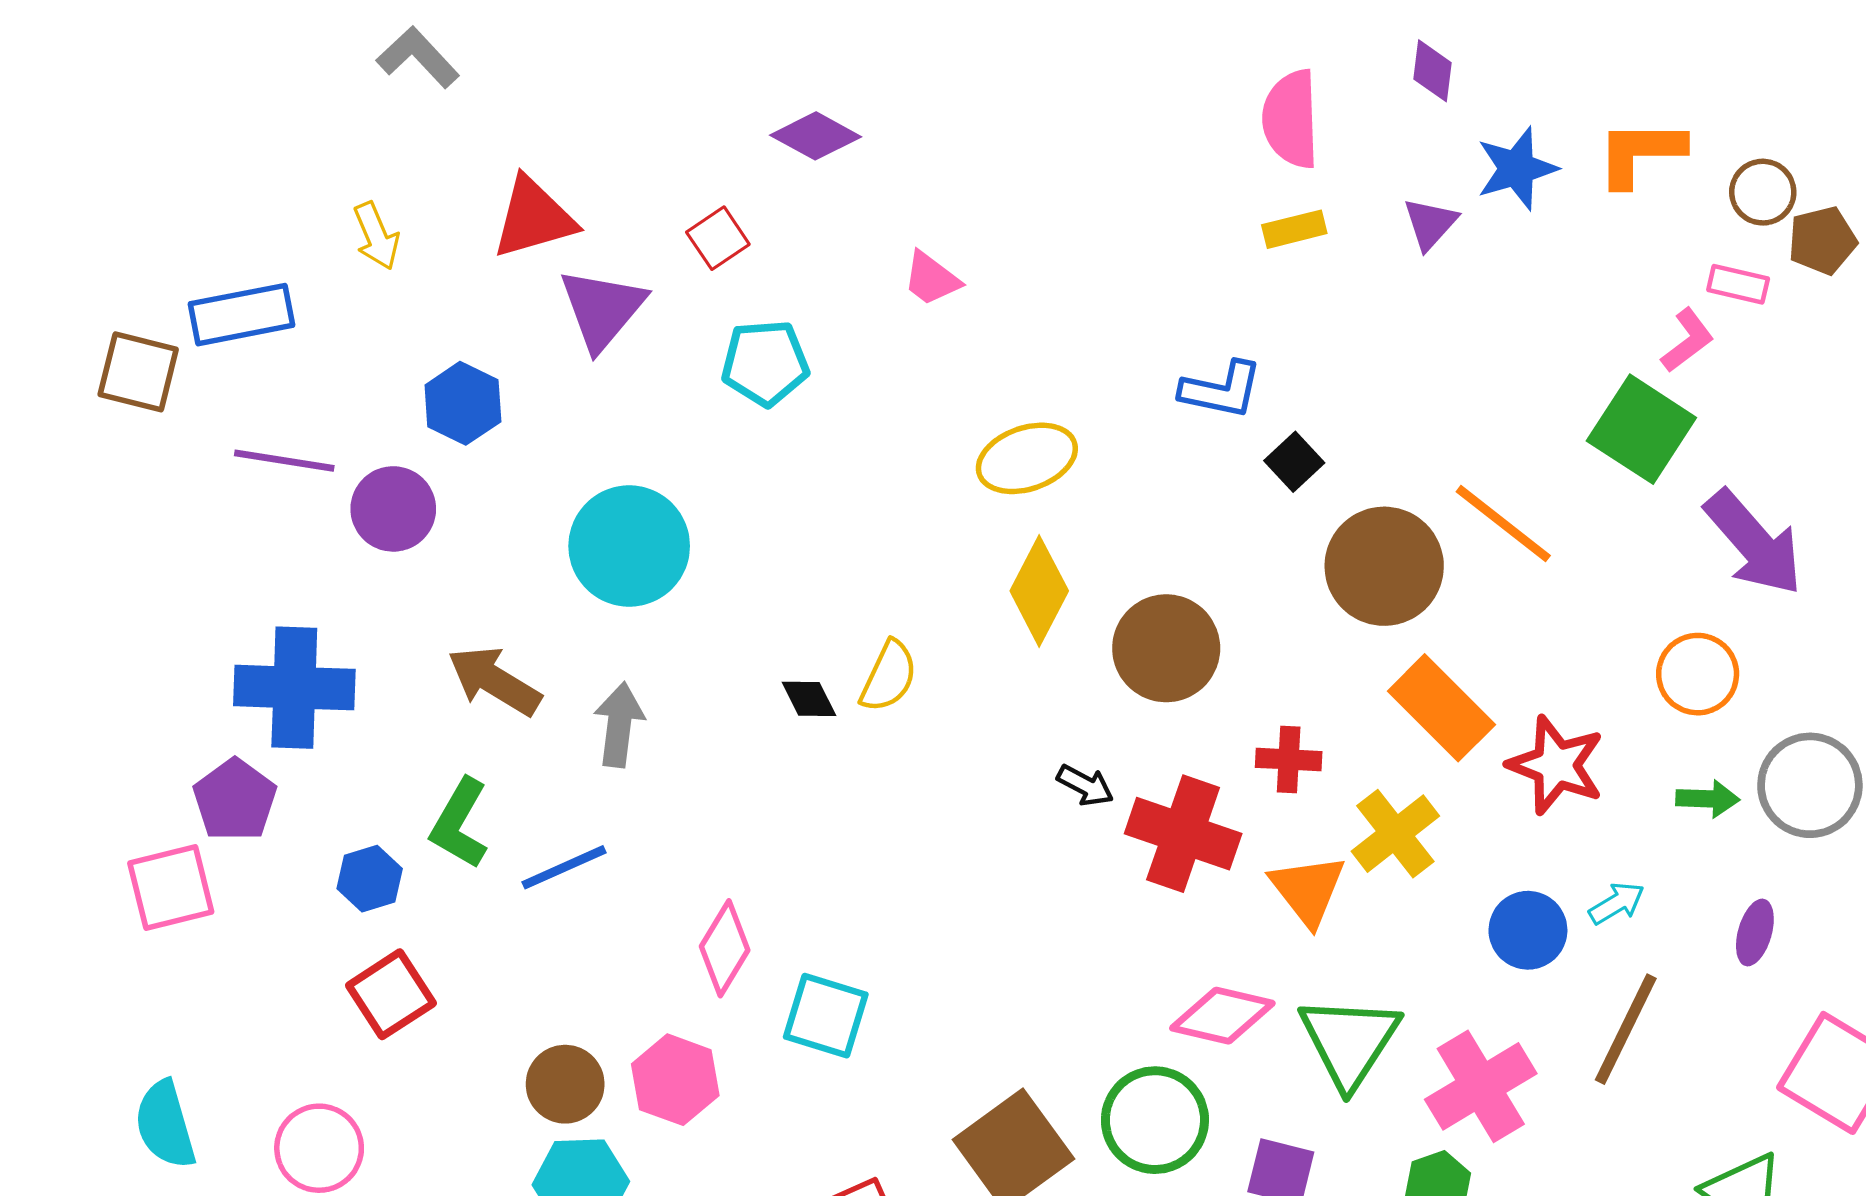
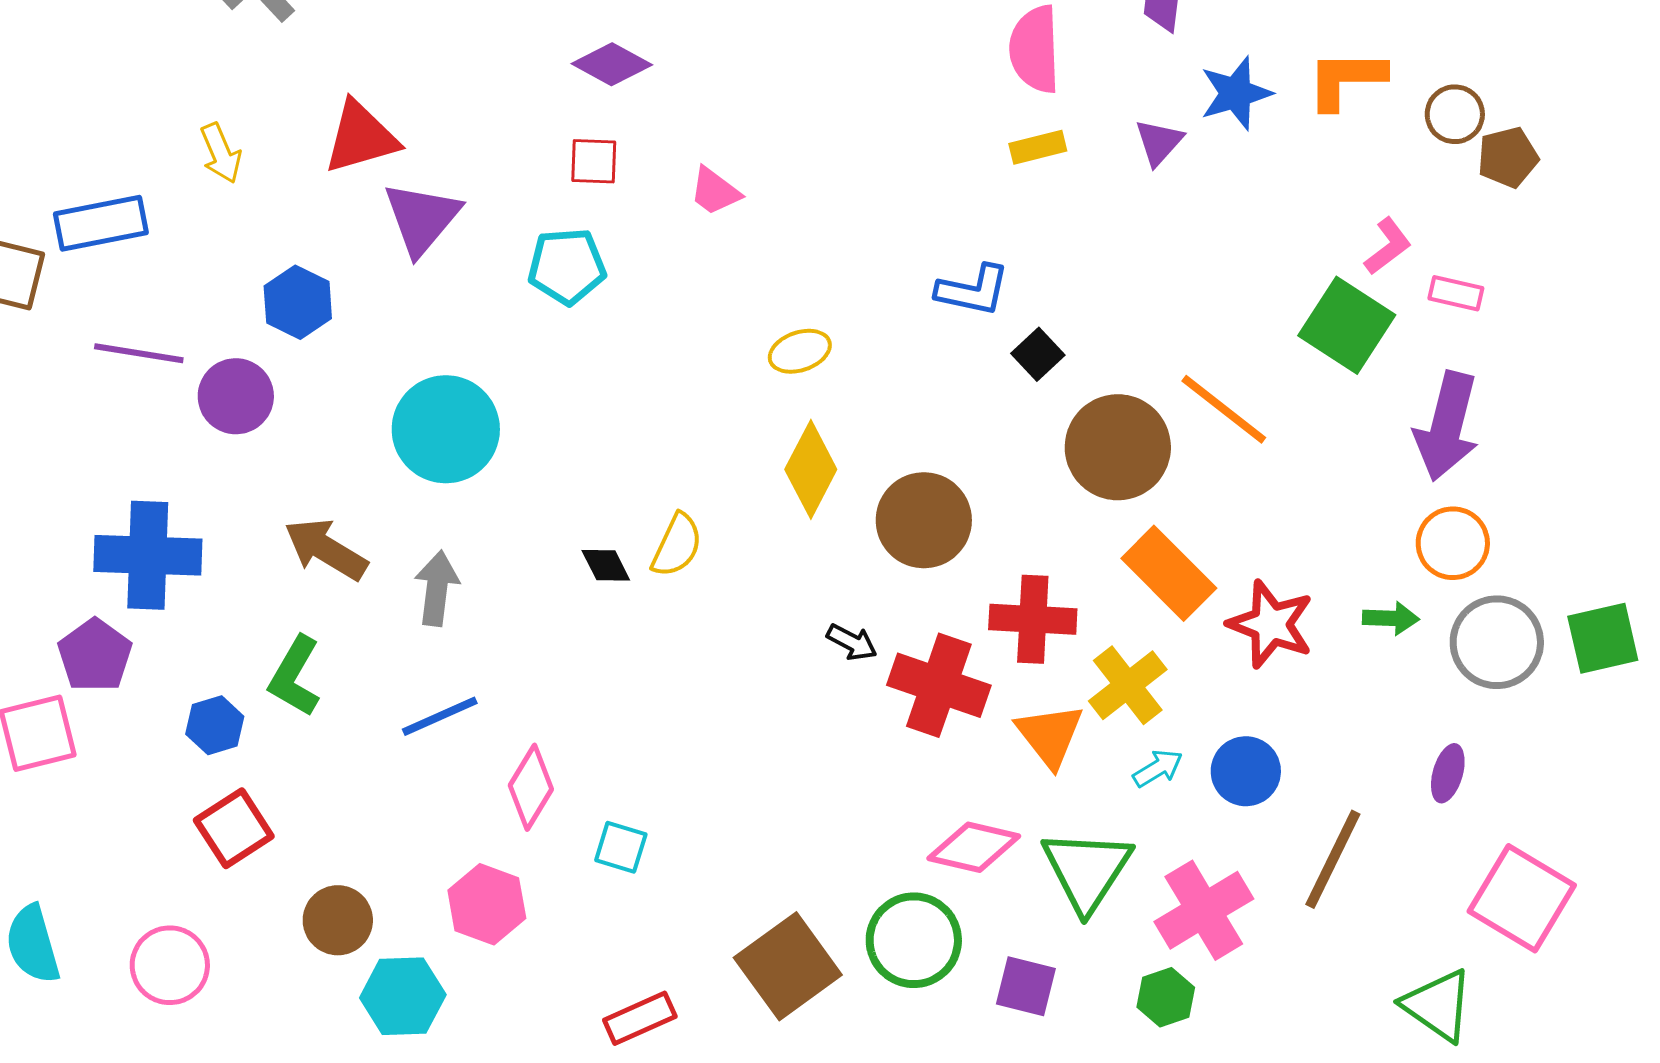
red square: (718, 238) -> (594, 161), moved, turned 36
pink rectangle: (1738, 284) -> (1456, 293), moved
yellow ellipse: (1027, 458) -> (800, 351), size x0.7
purple arrow: (1754, 543) -> (1447, 426), turned 55
orange circle: (1698, 674) -> (1453, 543), moved
red cross: (1289, 759) -> (1033, 619), size x1.5
green arrow: (1708, 799) -> (1391, 618), moved
blue line: (564, 867) -> (440, 716), moved
cyan arrow: (1617, 903) -> (1158, 768), moved
cyan square: (826, 1016) -> (621, 847), size x0.7
brown circle: (565, 1084) -> (338, 920), moved

